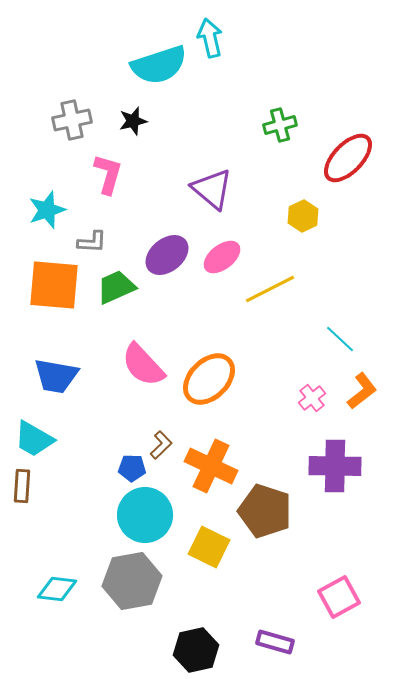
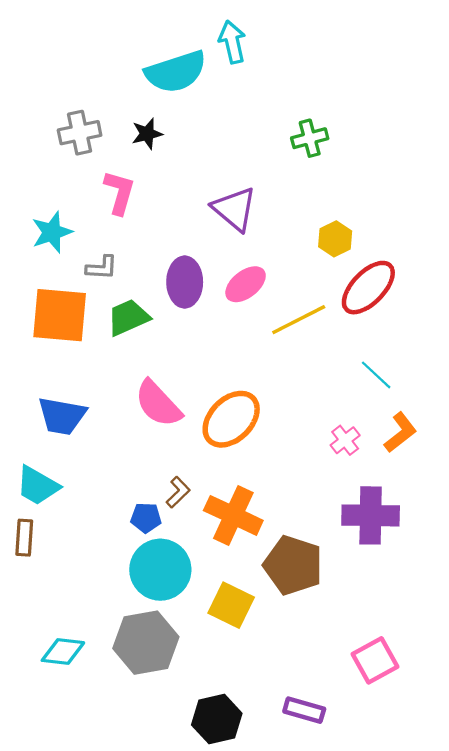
red ellipse: (348, 158) -> (368, 288), moved
purple ellipse: (167, 255) -> (185, 282), turned -51

